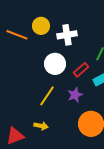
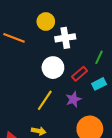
yellow circle: (41, 26) -> (46, 21), moved

